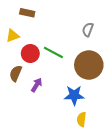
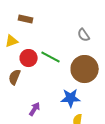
gray semicircle: (88, 29) -> (84, 35), turned -56
purple arrow: (37, 85) -> (35, 109), moved

